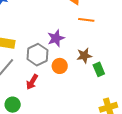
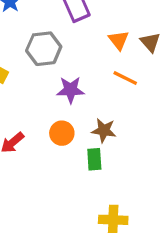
gray hexagon: (37, 55) -> (44, 49), moved
green rectangle: (99, 69) -> (94, 159), moved

